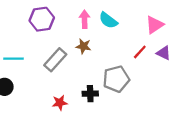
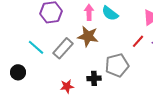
brown star: (83, 46) -> (88, 36), size x1.5
cyan line: (14, 59) -> (36, 47), moved, turned 42

